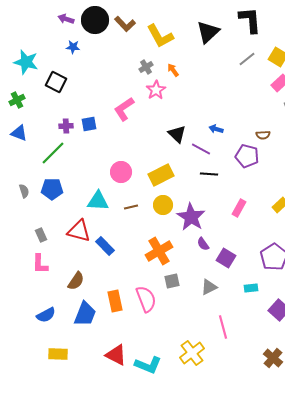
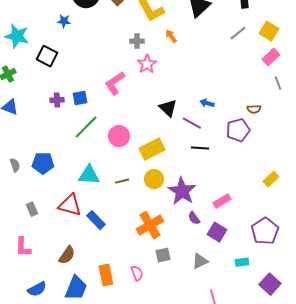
gray cross: (146, 67) -> (137, 41), turned 32
orange arrow: (173, 70) -> (171, 36), moved
green line: (53, 153) -> (86, 127), moved
purple pentagon: (247, 156) -> (238, 130), turned -30
pink circle: (121, 172) -> (119, 136), moved
pink rectangle: (239, 208) -> (222, 201), moved, turned 30
pink L-shape: (40, 264) -> (23, 247), moved
pink semicircle: (146, 299) -> (137, 273), size x0.6

